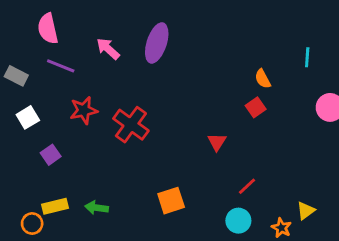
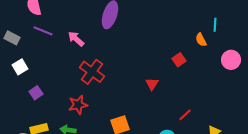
pink arrow: (108, 49) -> (76, 39), moved
orange semicircle: (263, 79) -> (201, 40), moved
red star: (84, 110) -> (78, 105), moved
red line: (247, 186) -> (185, 115), moved

